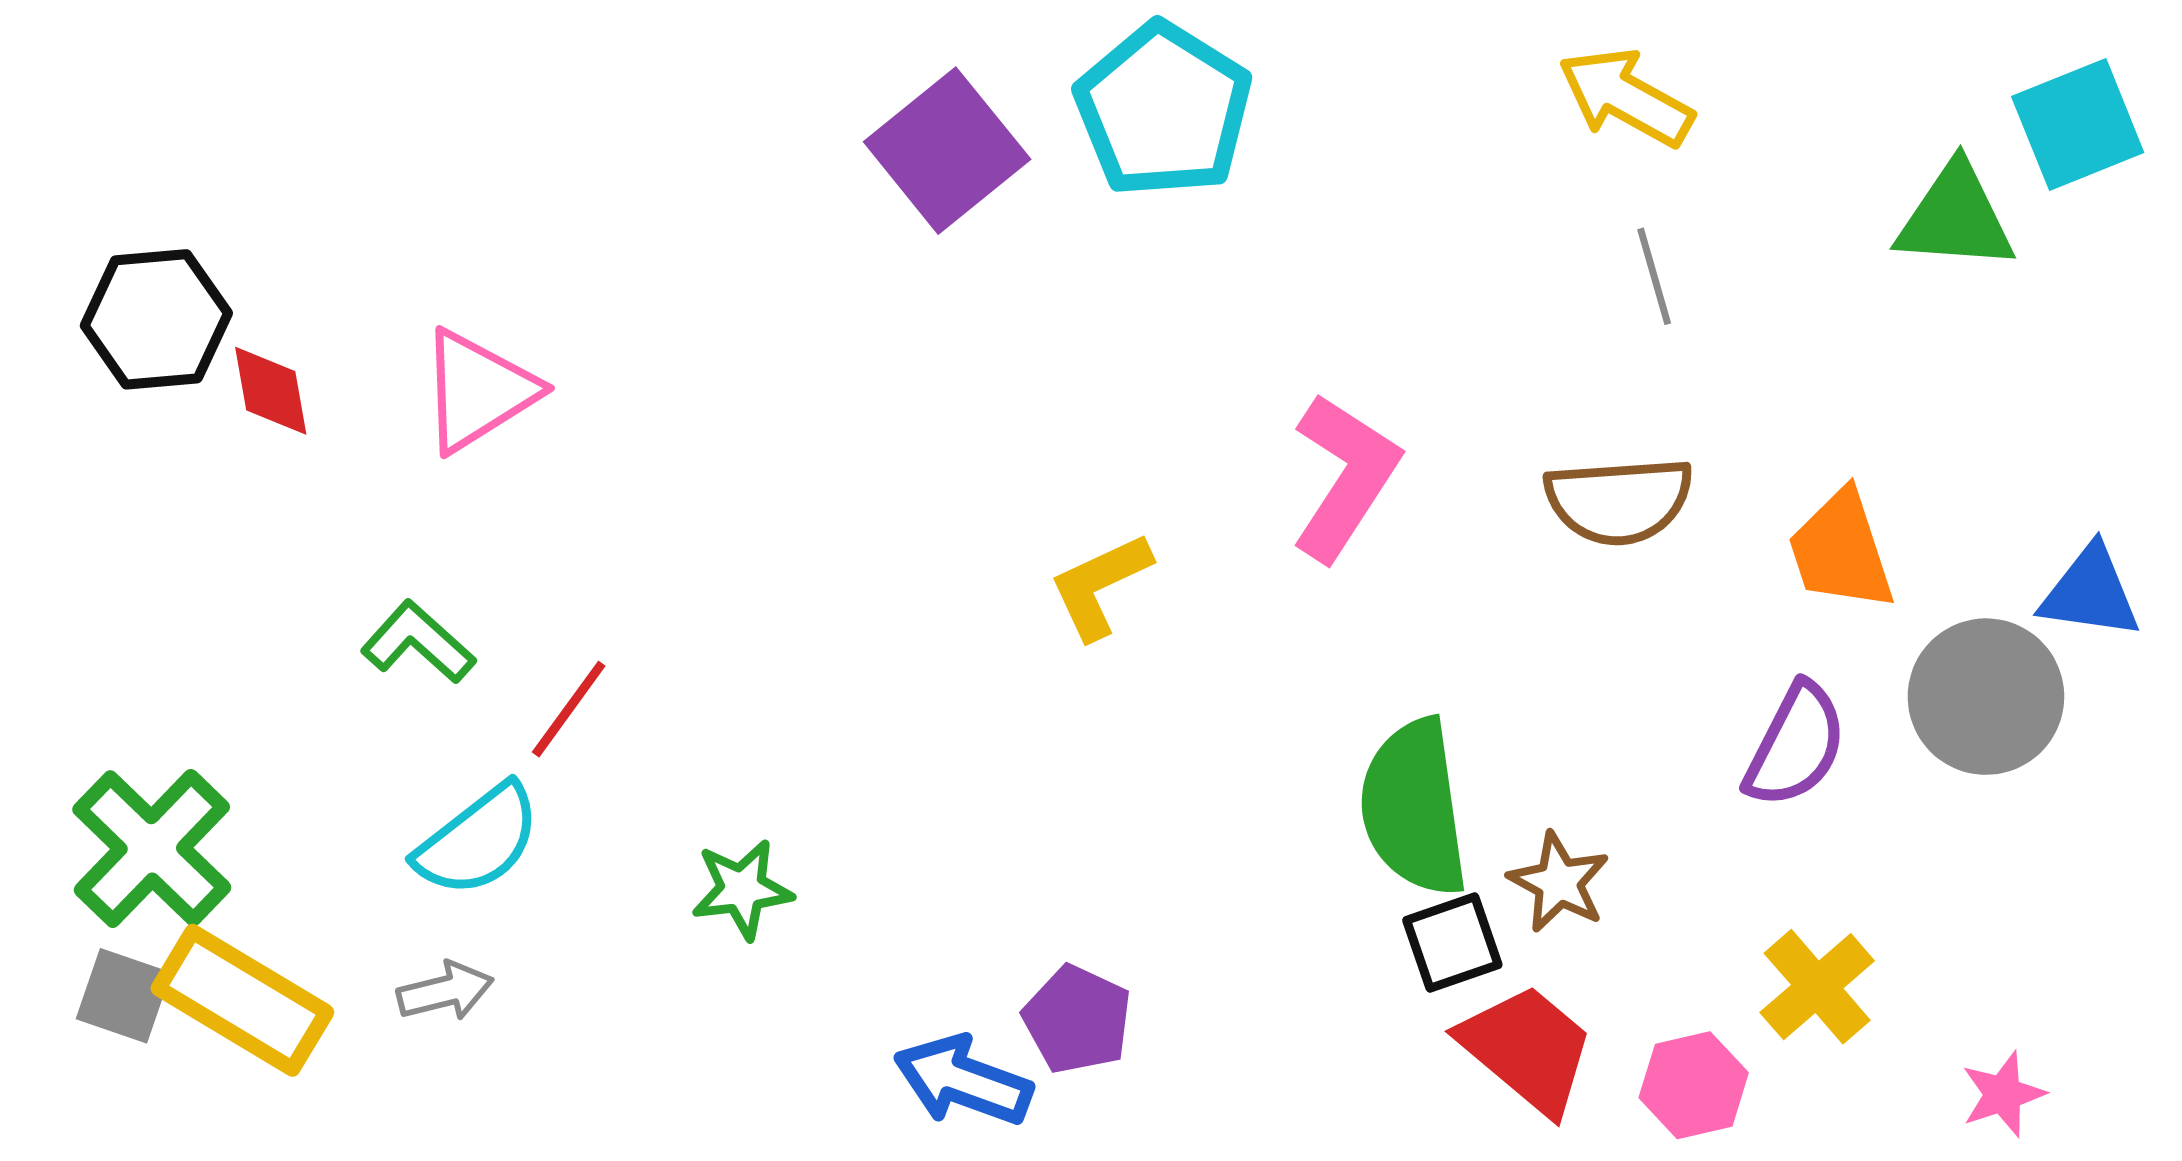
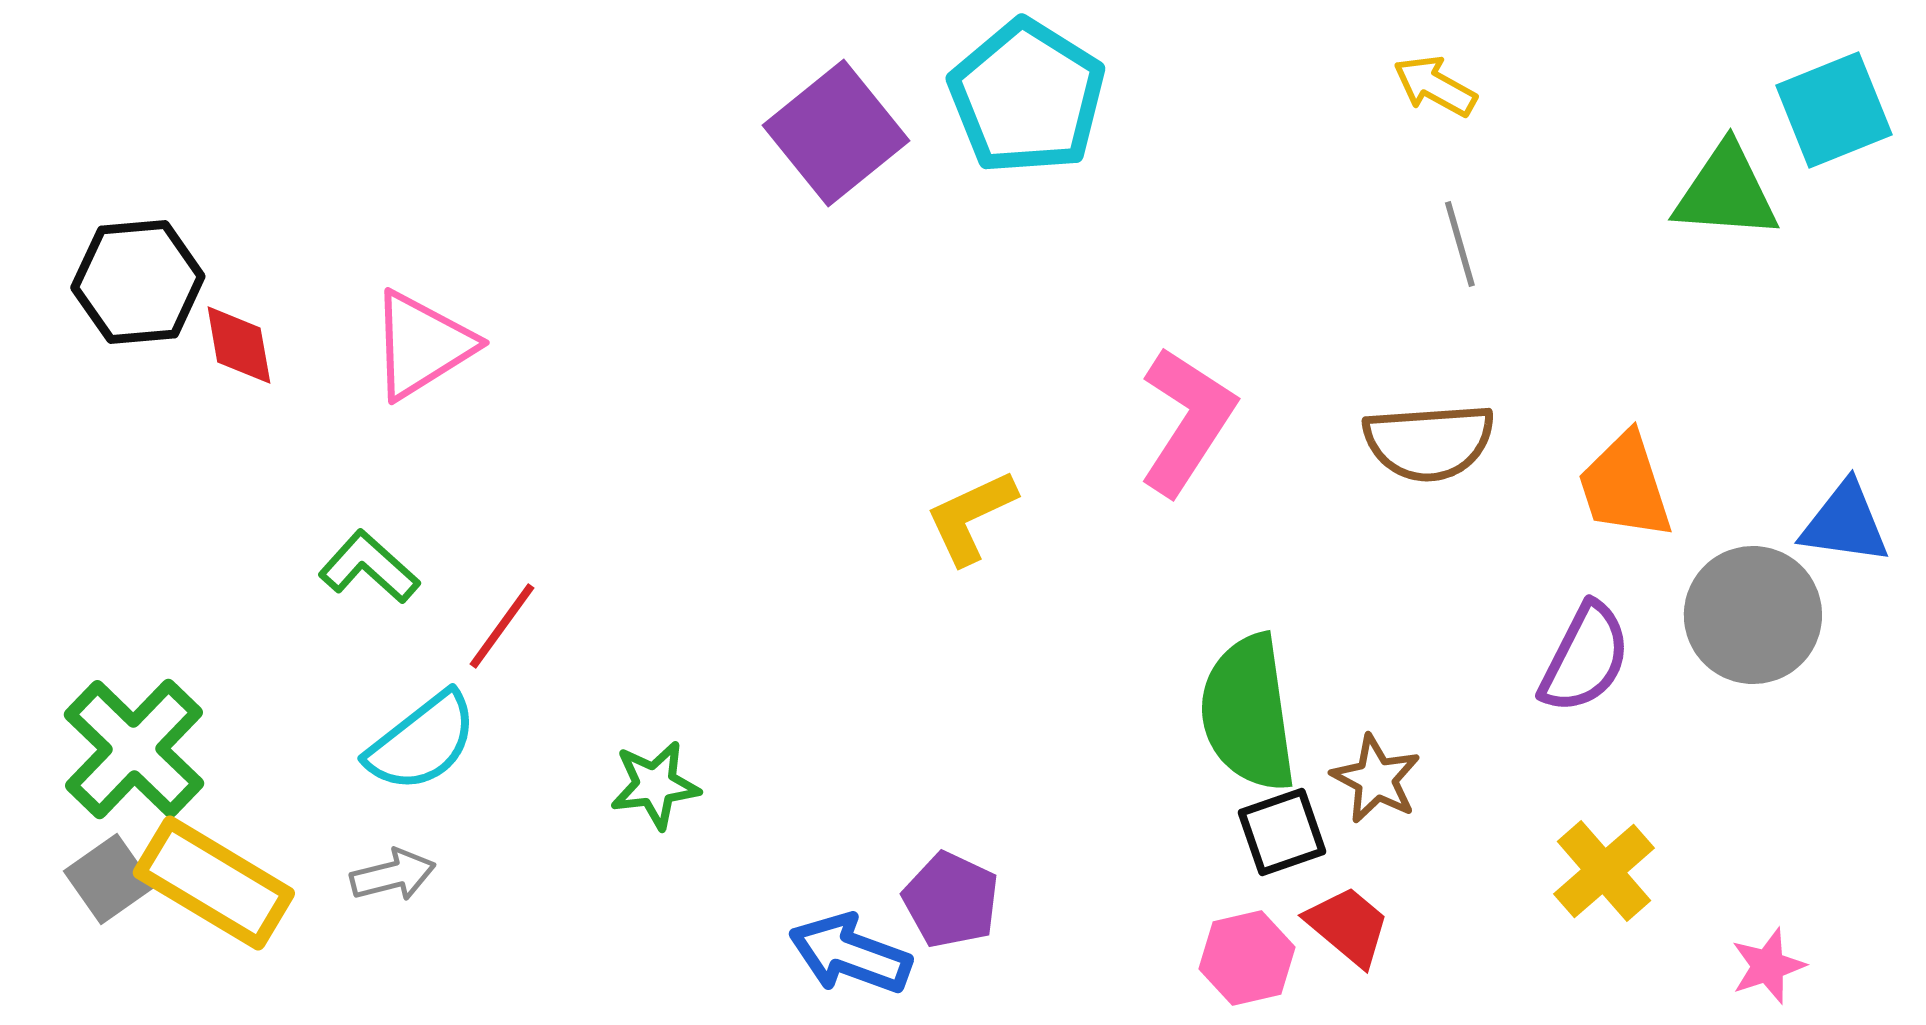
yellow arrow: (1626, 97) -> (1435, 86), size x0.7
gray square: (123, 996) -> (109, 879), turned 36
red trapezoid: (1527, 1049) -> (1348, 926), size x0.7
pink hexagon: (1694, 1085) -> (1247, 958), moved

